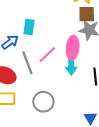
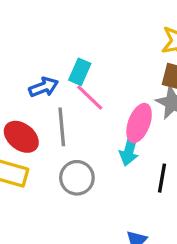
pink line: (47, 55) -> (90, 98), moved, turned 72
gray circle: (43, 102) -> (77, 178), moved

